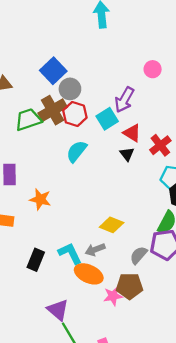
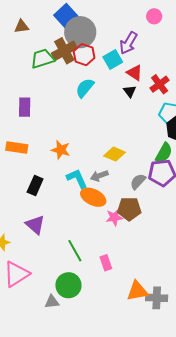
gray circle: (70, 89) -> (80, 32), size x1.6
orange star: (40, 199) -> (61, 150), moved
black rectangle: (36, 260) -> (35, 186), moved
purple triangle: (58, 310) -> (35, 225), moved

